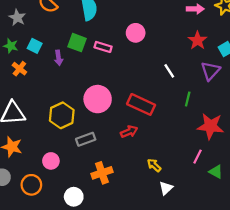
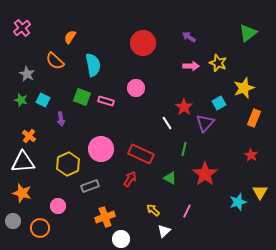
red star: (197, 40) -> (184, 107), moved
purple arrow: (59, 58) -> (61, 119), moved
orange cross: (19, 69) -> (29, 136), moved
red star: (211, 126) -> (205, 174), turned 30
red arrow: (129, 132) -> (130, 179), turned -35
pink line: (197, 157) -> (187, 211), moved
green triangle: (216, 172) -> (170, 178), moved
white circle: (74, 197) -> (121, 239), moved

